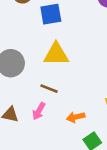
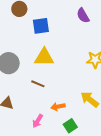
pink arrow: (39, 111) -> (38, 121), moved

